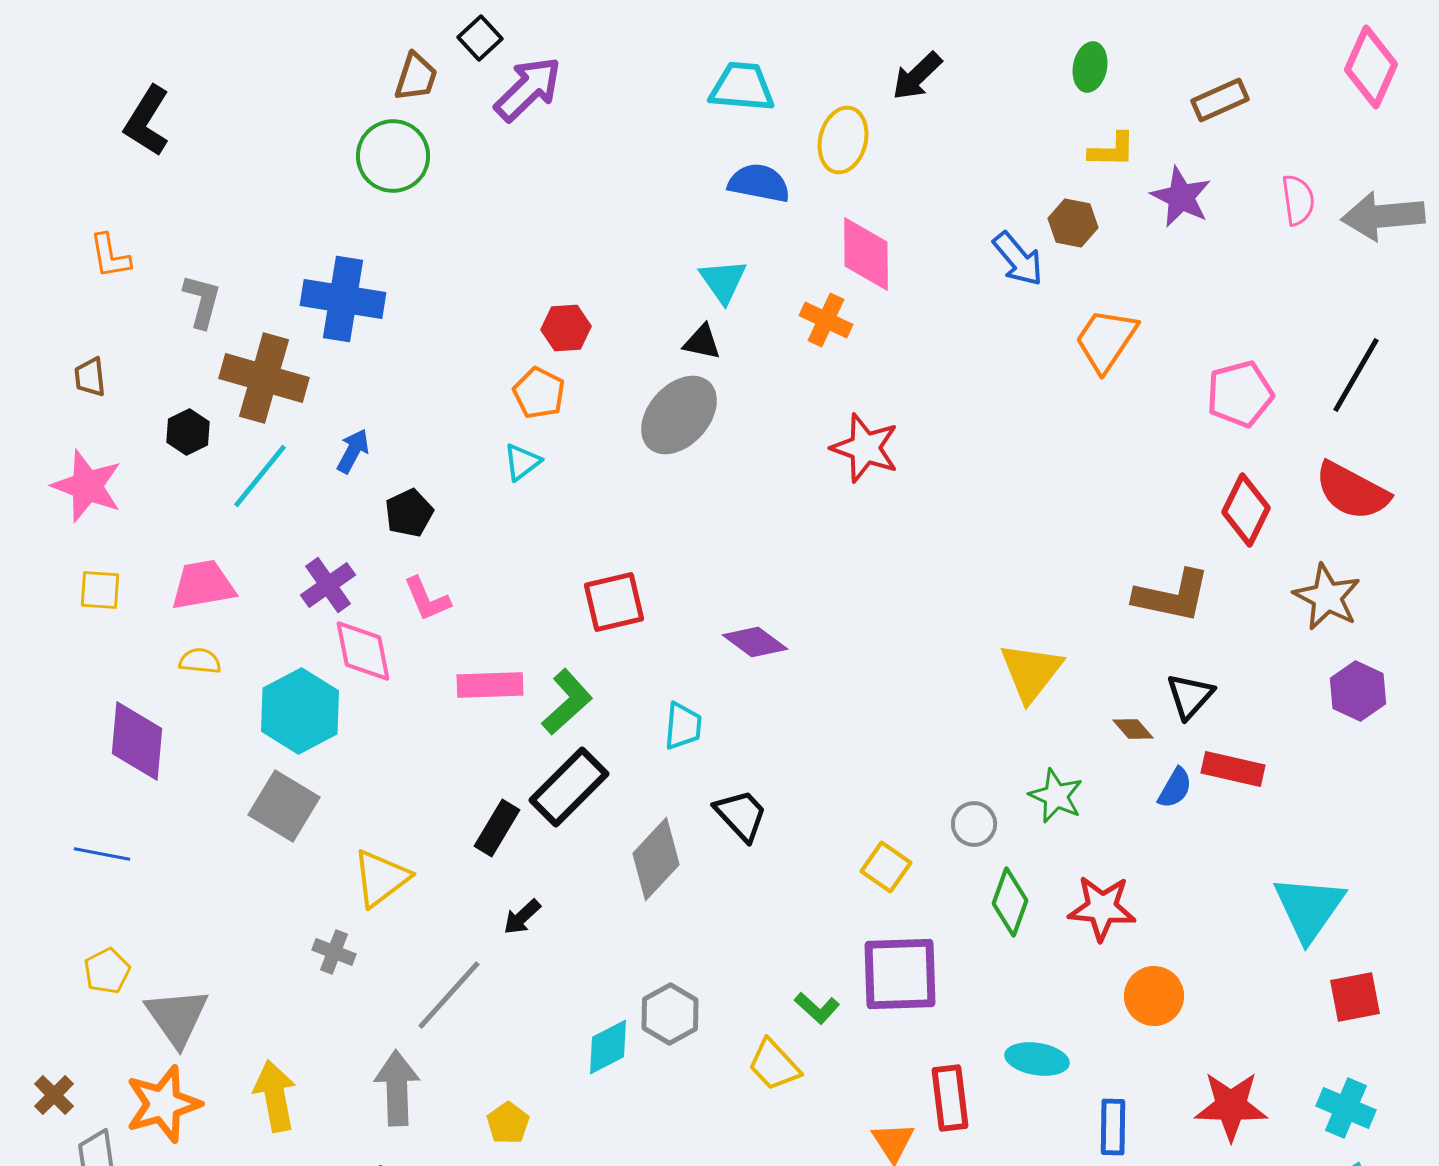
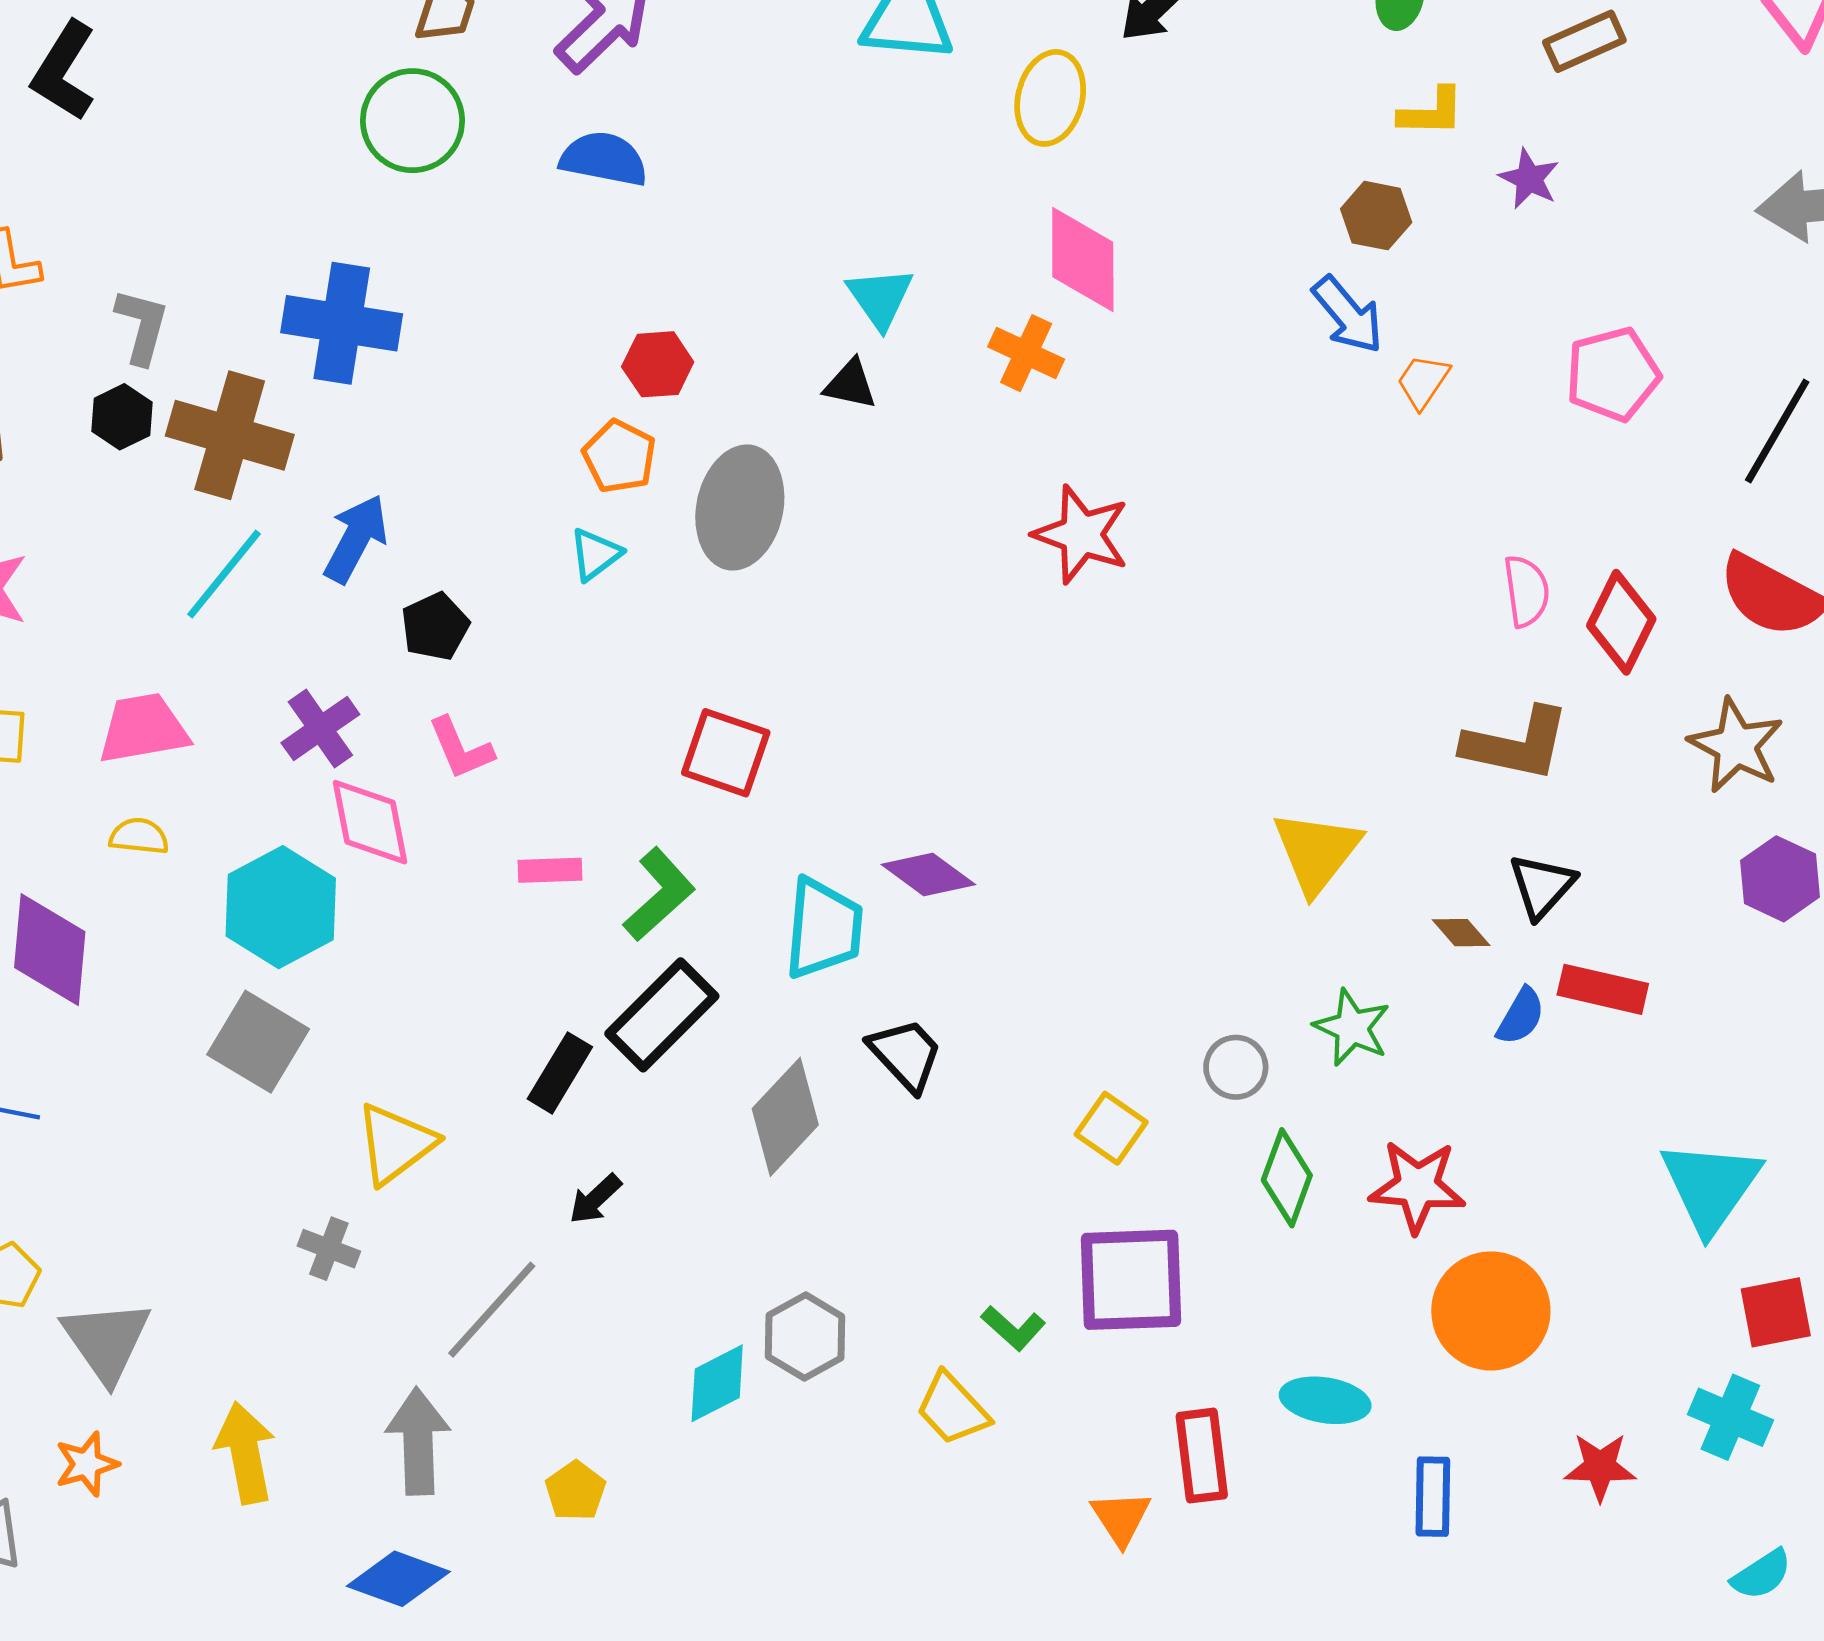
blue semicircle: (759, 183) -> (604, 159), moved
purple star: (1181, 197) -> (1529, 179), size x0.7
pink semicircle: (1298, 200) -> (1526, 591), moved
blue arrow: (1018, 259) -> (1348, 315), moved
orange trapezoid: (1106, 340) -> (1423, 381), size x0.6
pink pentagon: (1240, 394) -> (1613, 374), moved
gray ellipse: (679, 415) -> (740, 507), moved, turned -30
black hexagon: (188, 432) -> (122, 417), moved
blue arrow: (353, 451) -> (356, 539), size x1.4
red square: (614, 602) -> (726, 753), turned 32
purple diamond: (755, 642) -> (928, 875), moved
pink rectangle: (490, 685) -> (550, 870), size x0.7
cyan trapezoid: (683, 726) -> (823, 928), size x1.5
orange circle: (1154, 996) -> (1491, 1311), size x1.4
orange star: (163, 1104) -> (87, 1464), size x0.6
red star: (1231, 1106) -> (1600, 1467), size x0.7
cyan cross: (1346, 1108) -> (1730, 1417), moved

